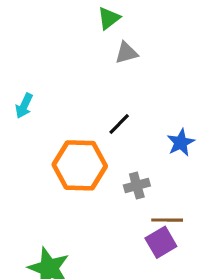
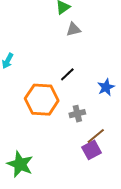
brown line: (167, 220) -> (96, 136), turned -42

